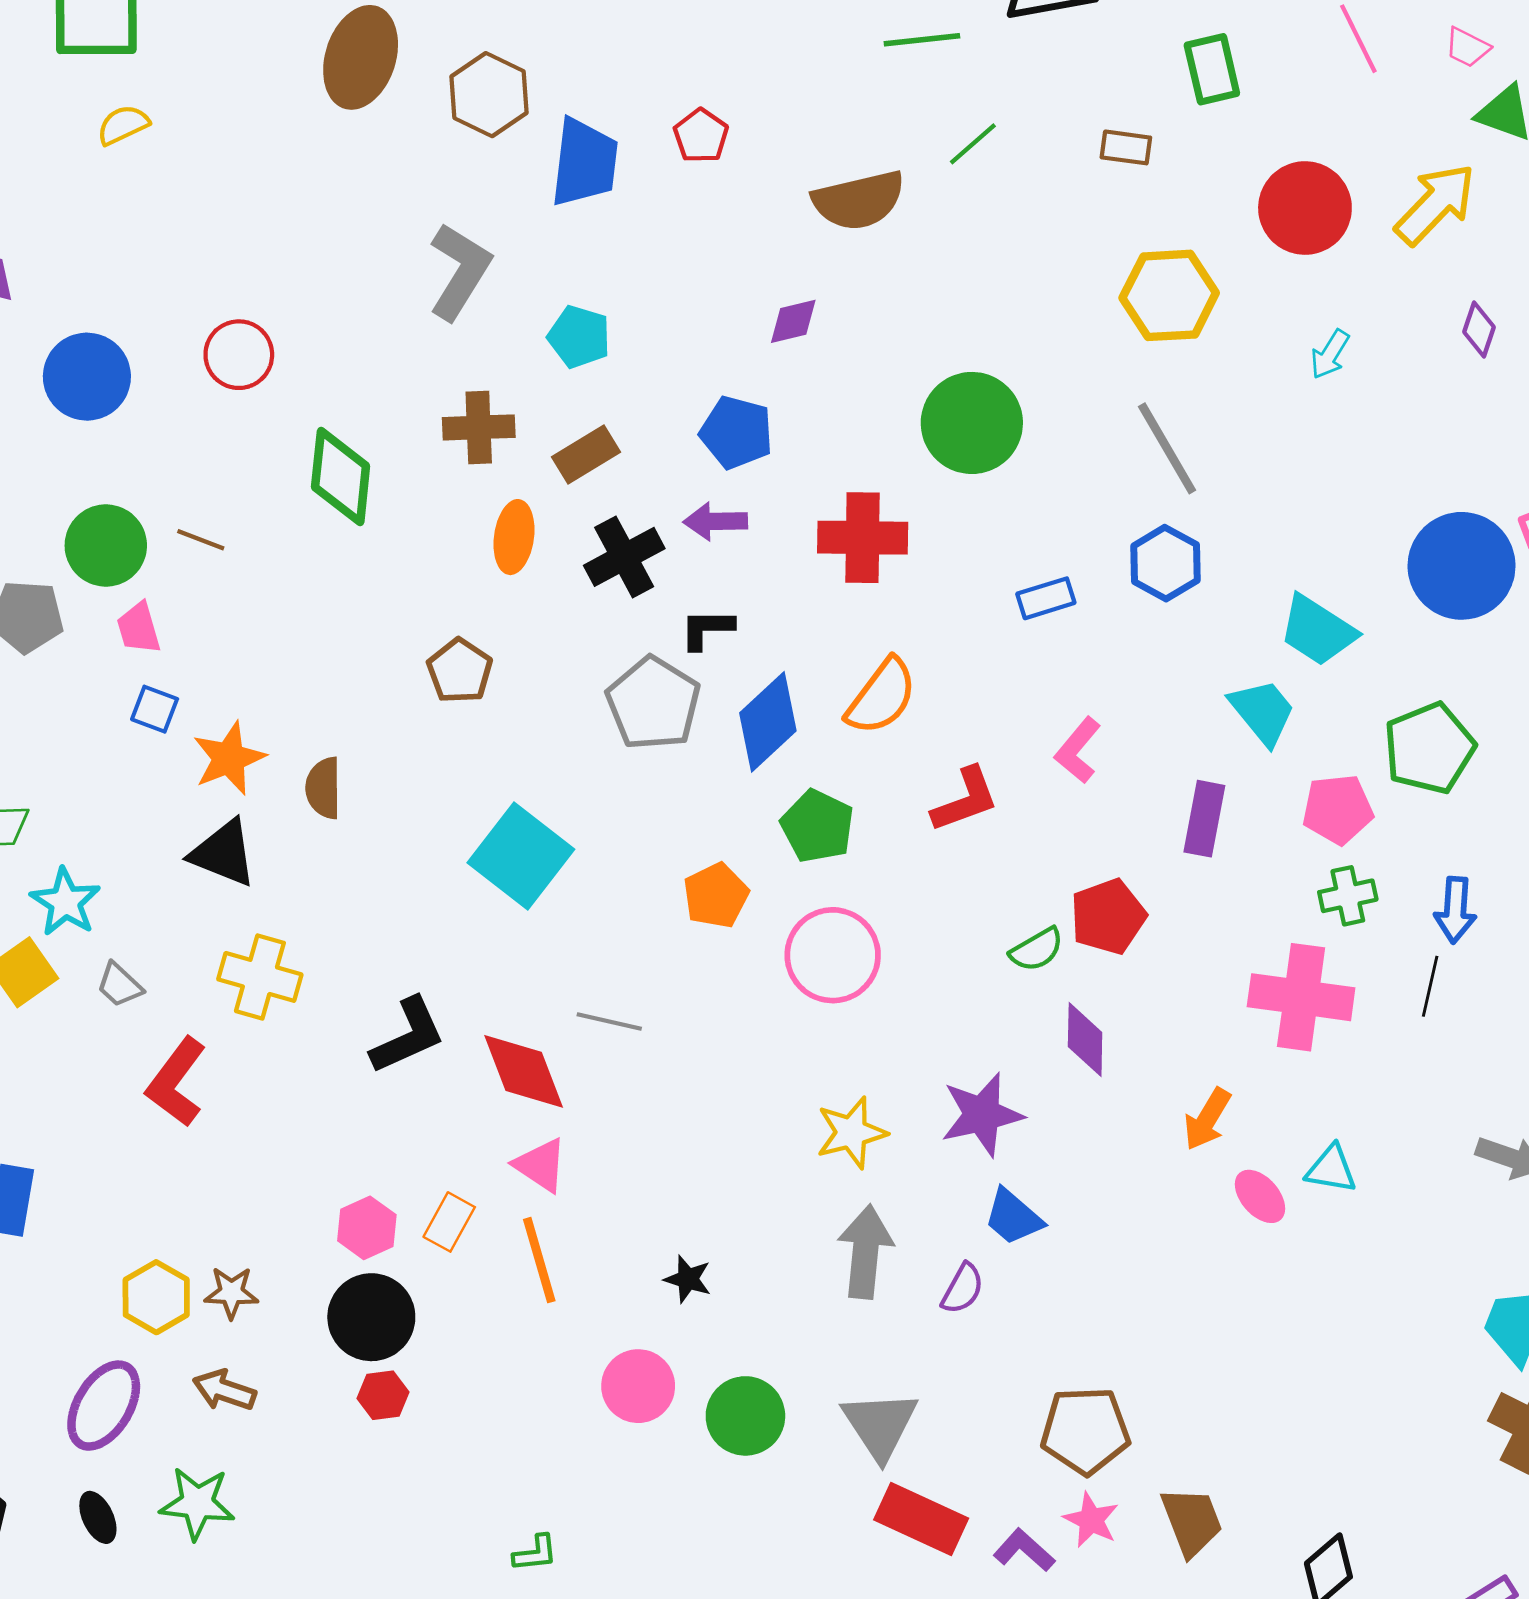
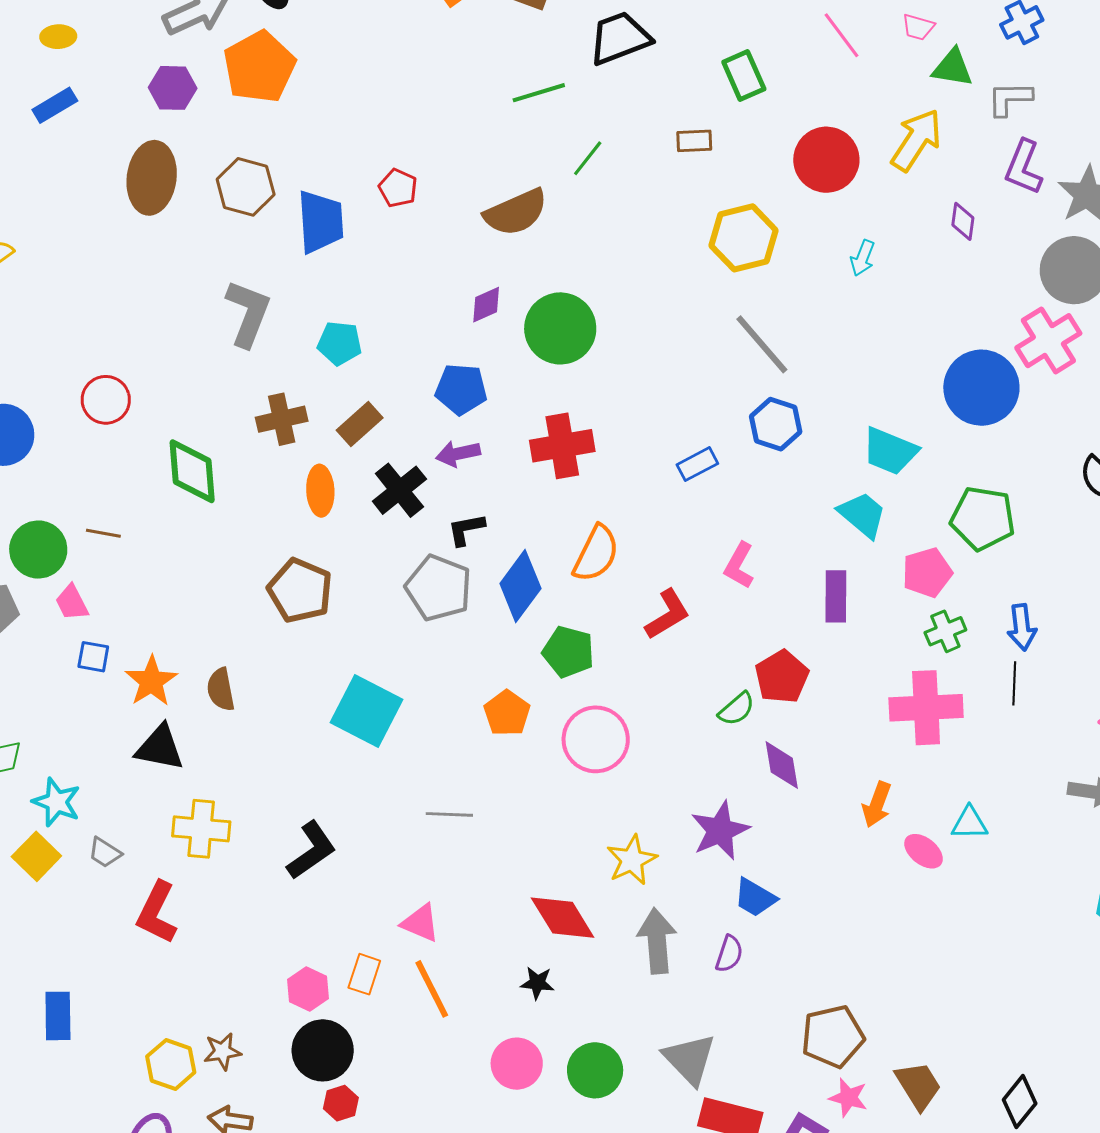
green circle: (972, 423) -> (560, 328), moved
brown pentagon: (460, 671) -> (300, 591), size x1.4
green pentagon: (1429, 748) -> (983, 518), turned -30
red diamond: (524, 1071) -> (563, 918), moved

